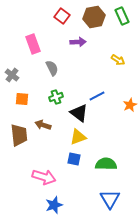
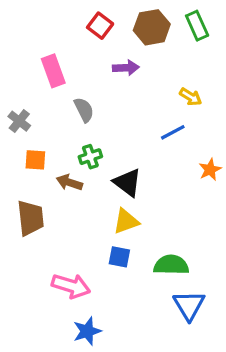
blue line: (97, 96) -> (173, 132), moved
brown arrow: (43, 125) -> (69, 182), moved
blue triangle: (110, 199) -> (189, 305), moved

